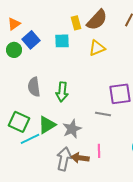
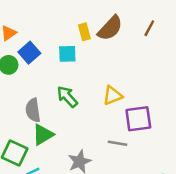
yellow triangle: (97, 48) -> (113, 95), moved
green arrow: (62, 92) -> (67, 97), moved, turned 132
green triangle: (47, 125) -> (43, 135), moved

